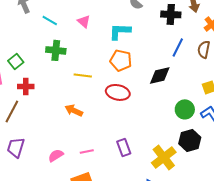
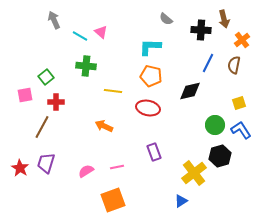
pink triangle: (84, 21) -> (101, 32), moved
purple rectangle: (124, 147) -> (154, 152), moved

